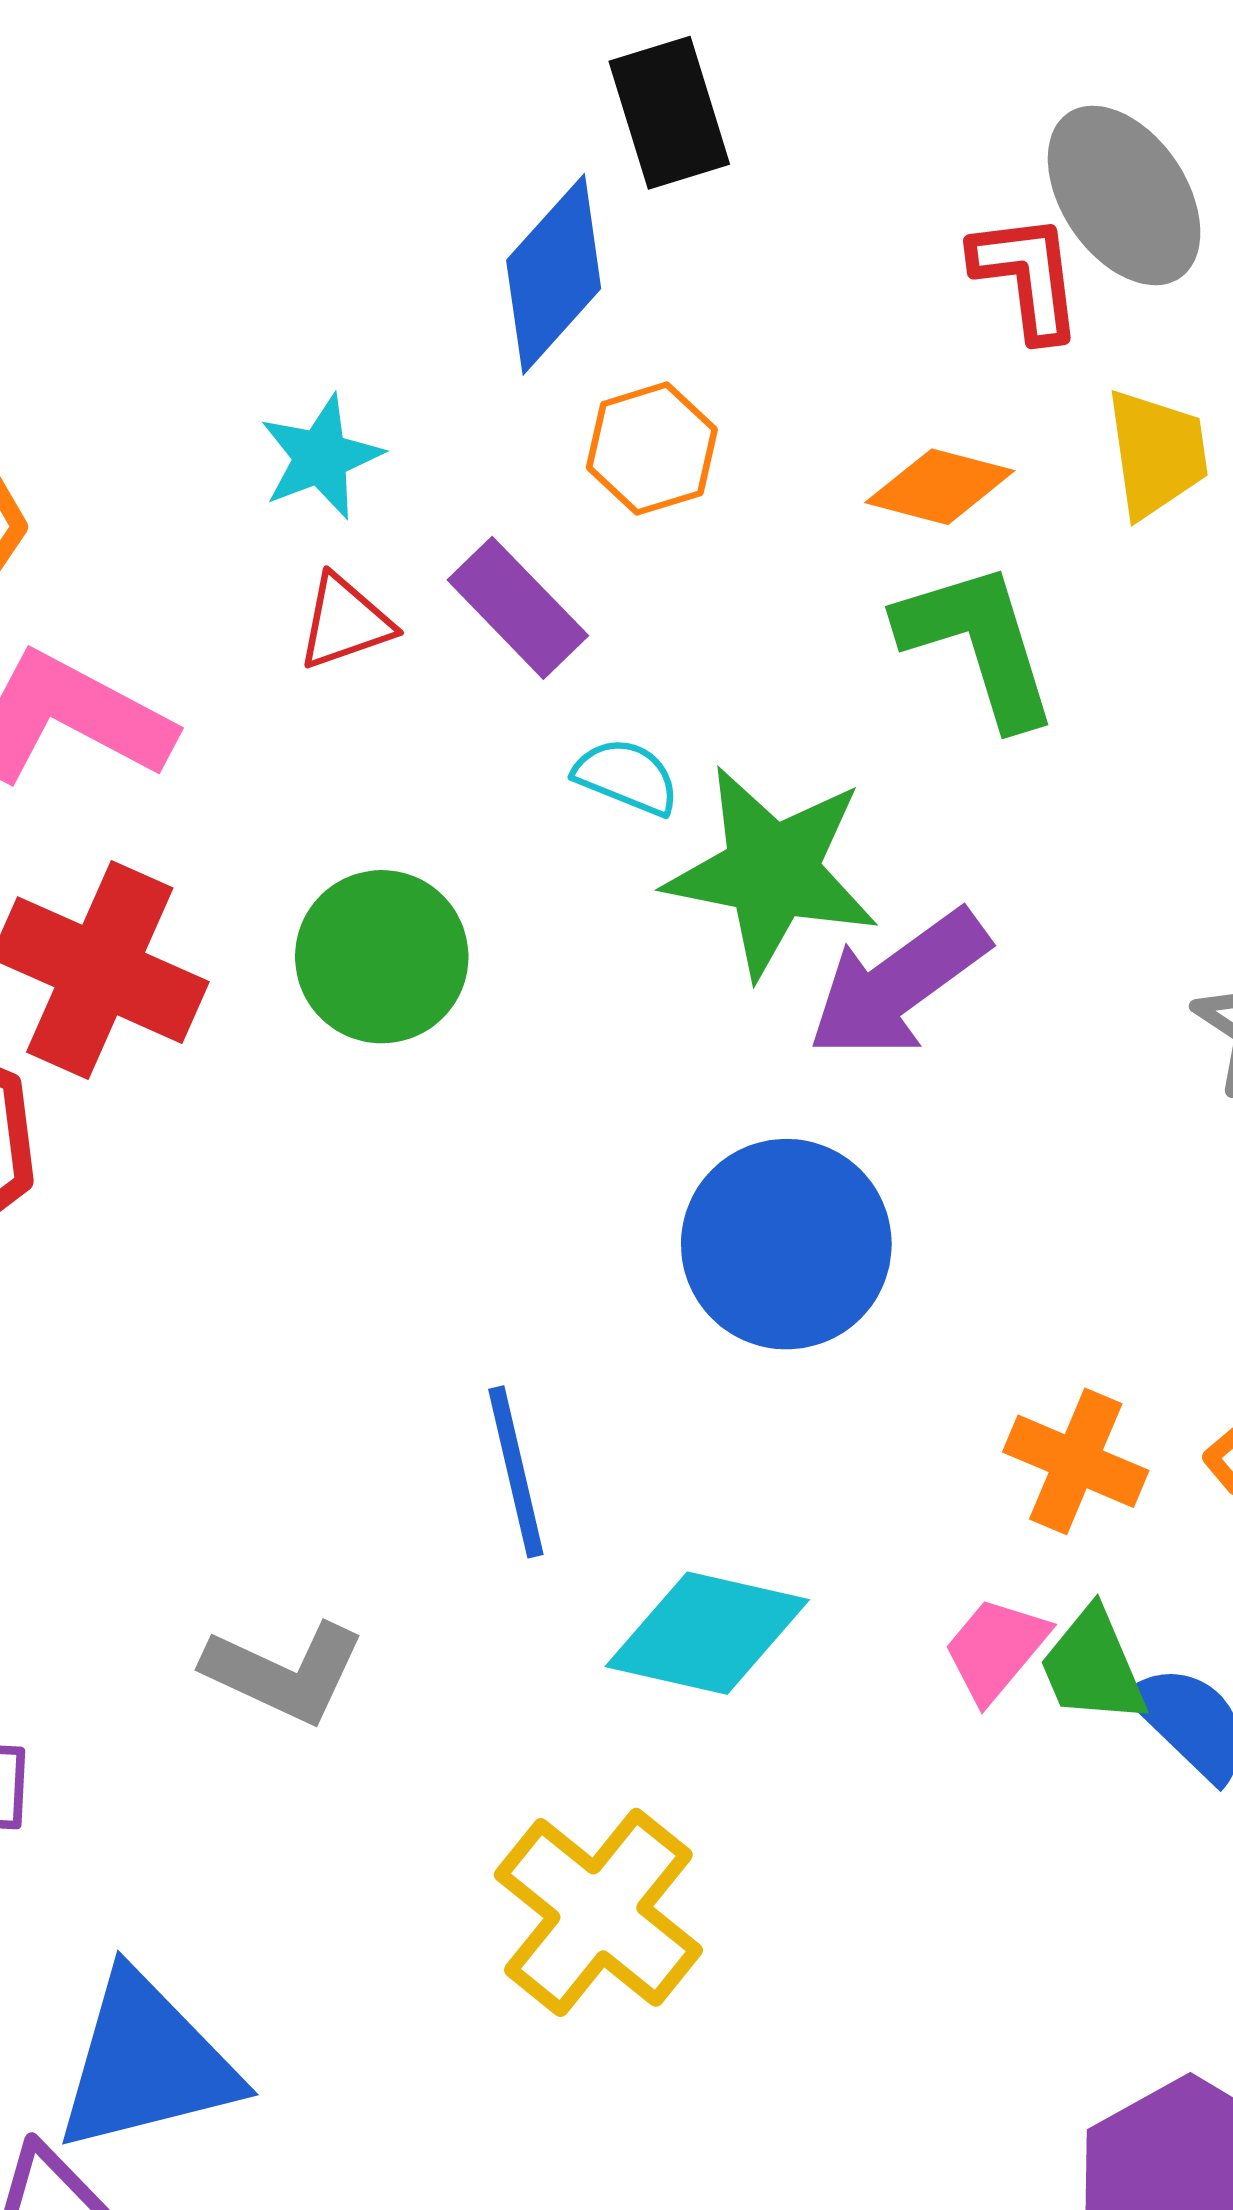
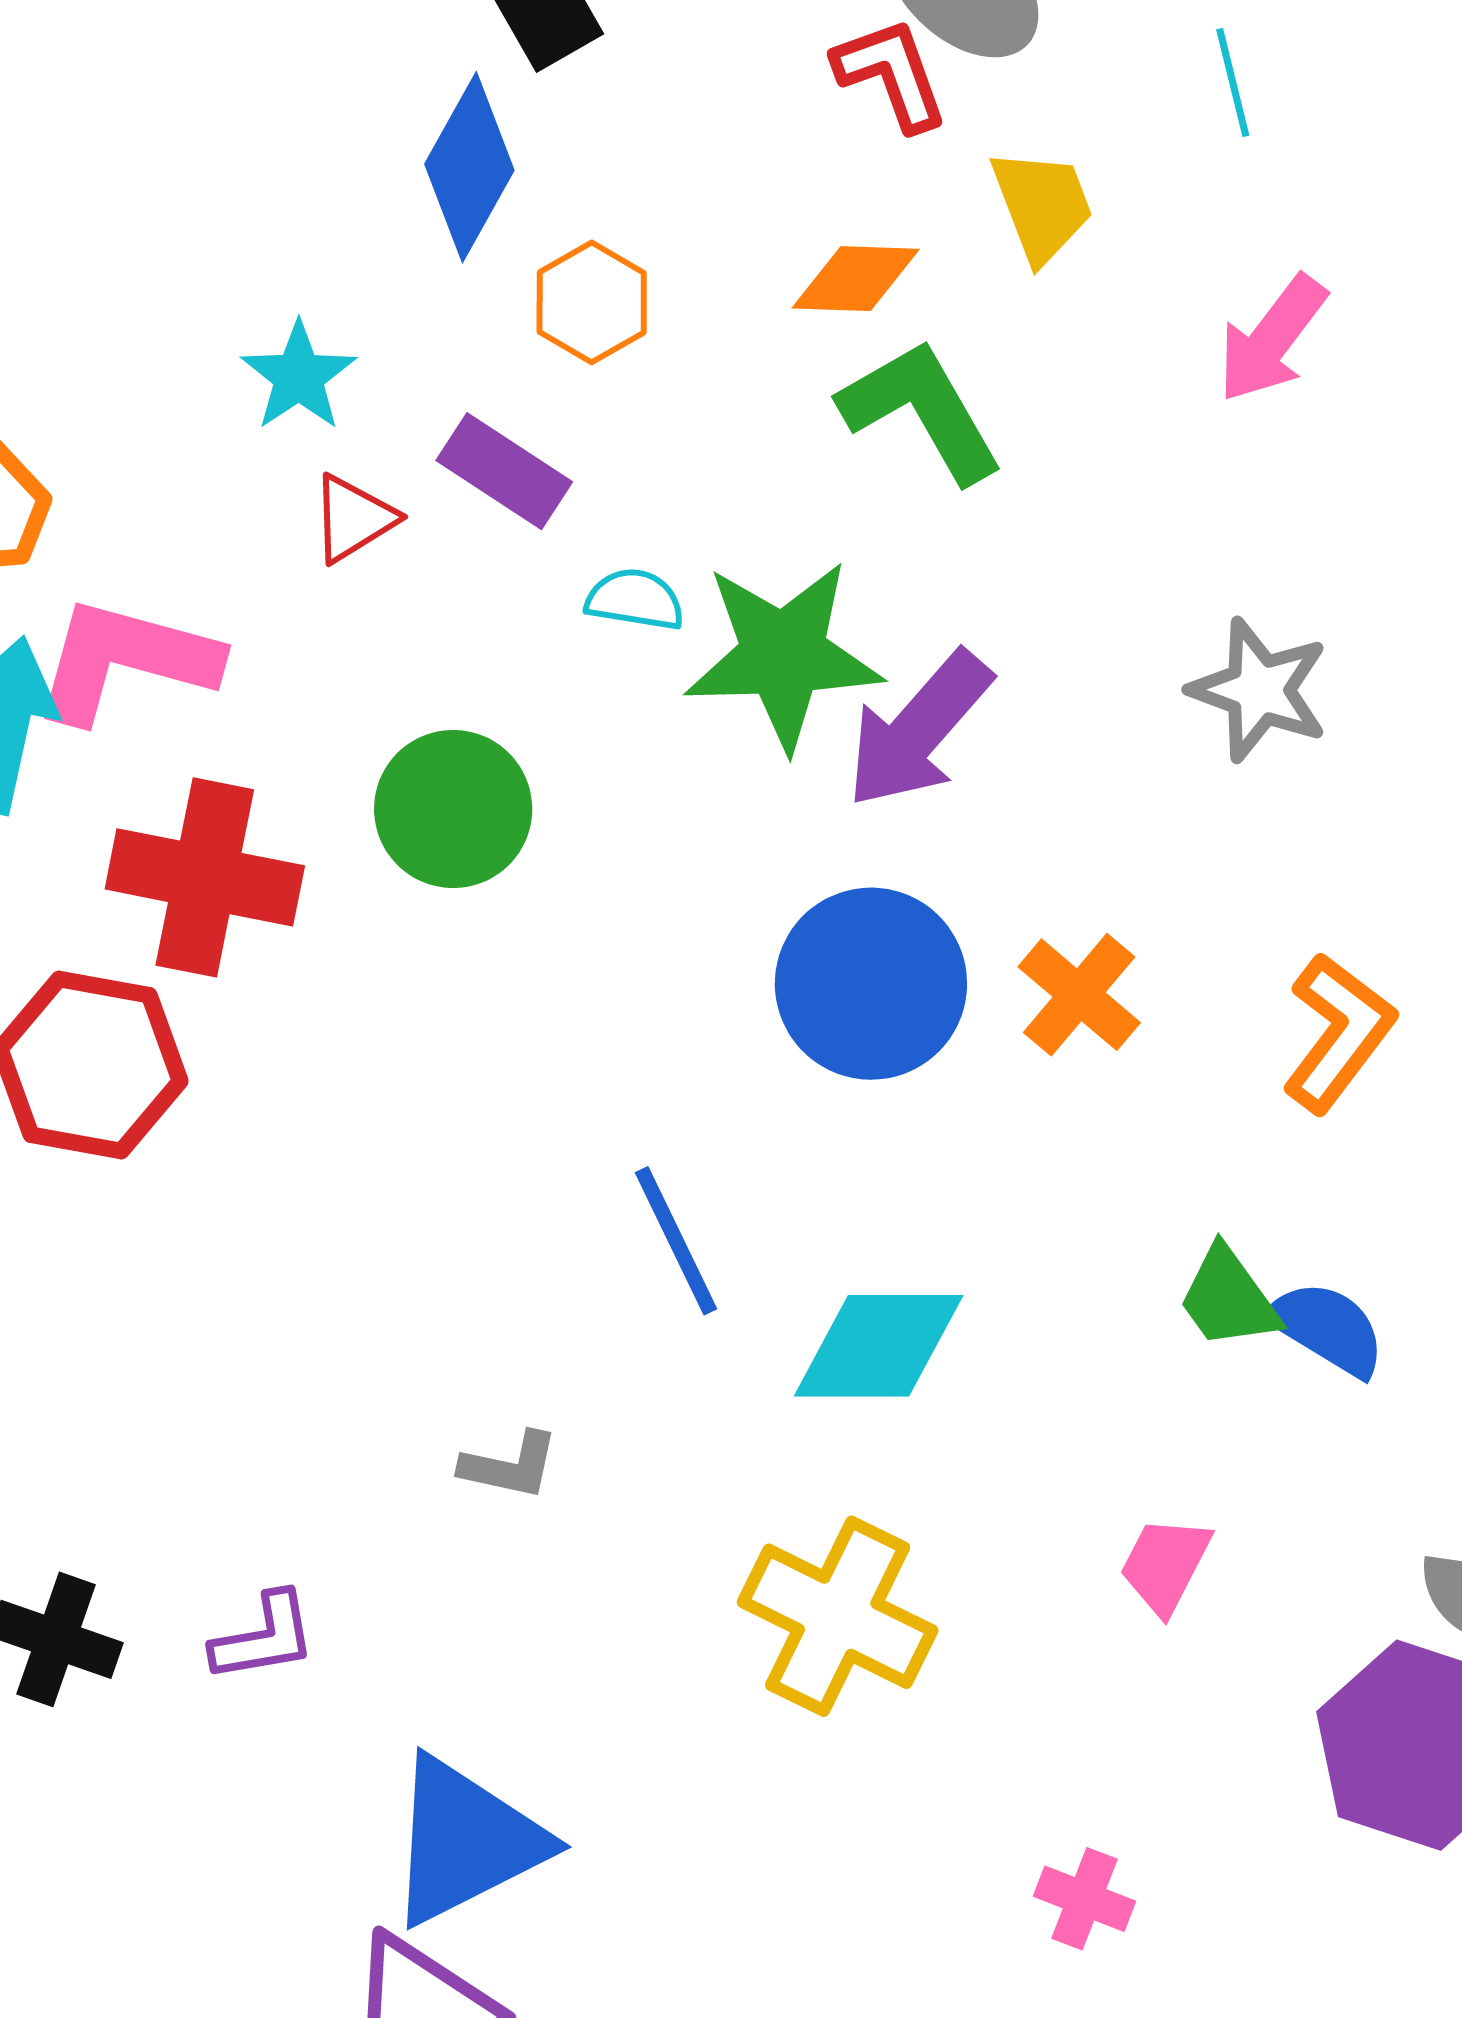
orange cross: (1076, 1461) -> (1079, 995), moved, turned 30
pink trapezoid: (996, 1649) -> (1165, 1565), moved
gray L-shape: (284, 1672) -> (510, 1466), size x0.7

